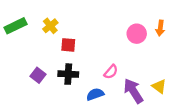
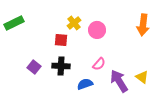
yellow cross: (50, 26) -> (74, 23), moved
orange arrow: (160, 28) -> (143, 25), size x1.5
pink circle: (137, 34) -> (97, 30), moved

